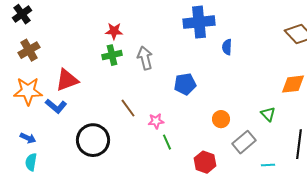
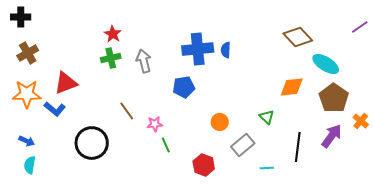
black cross: (22, 14) -> (21, 17), turned 36
blue cross: (199, 22) -> (198, 49), moved
red star: (114, 31) -> (113, 34), turned 30

